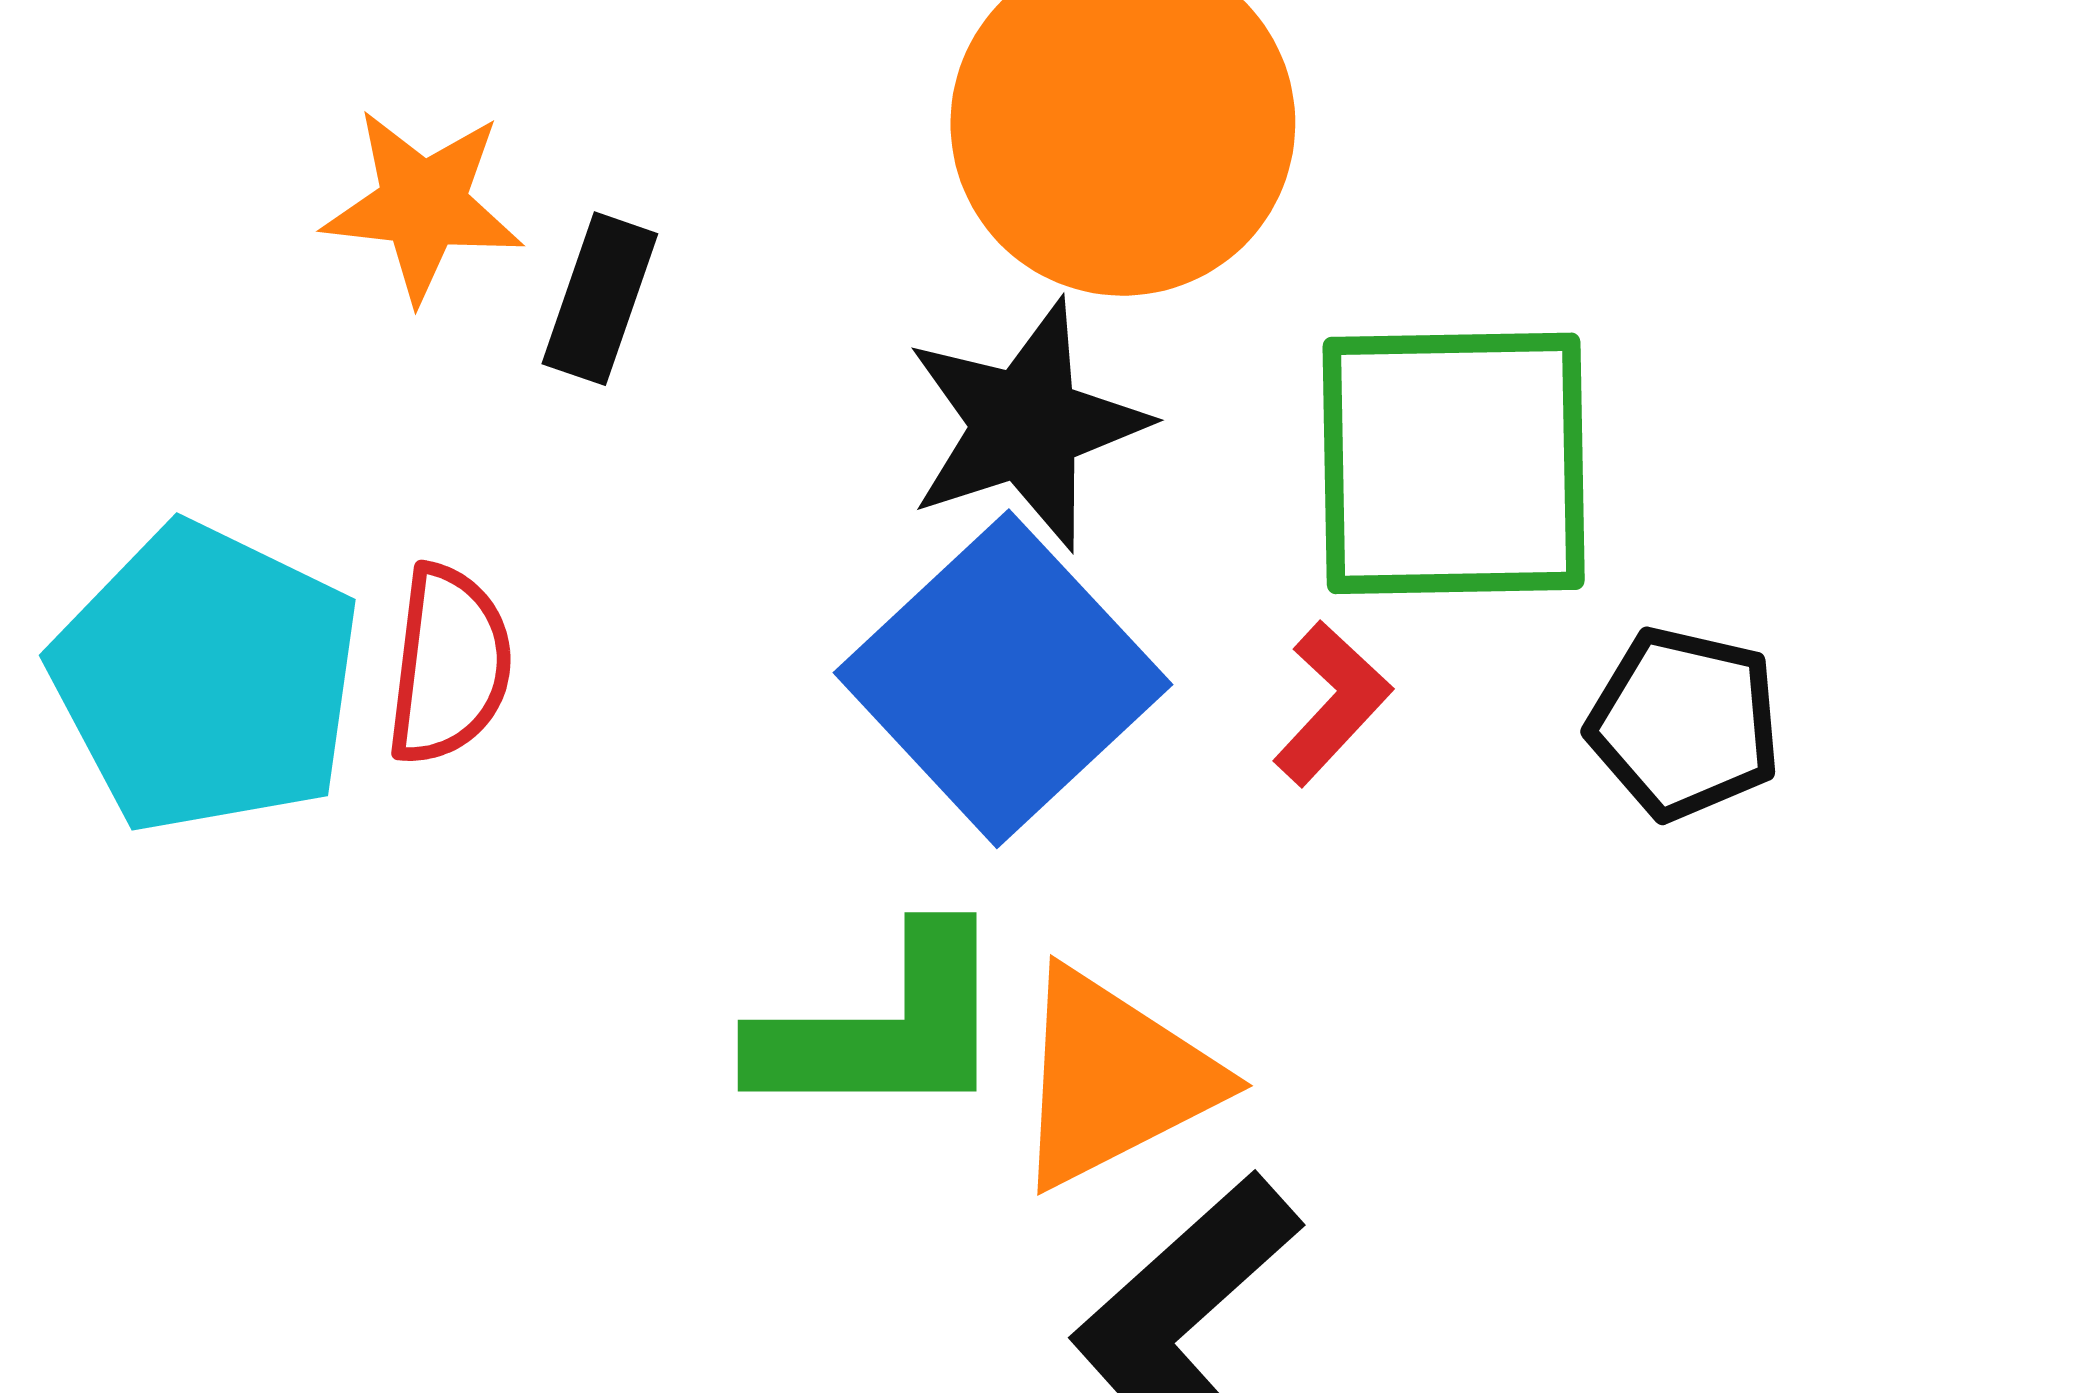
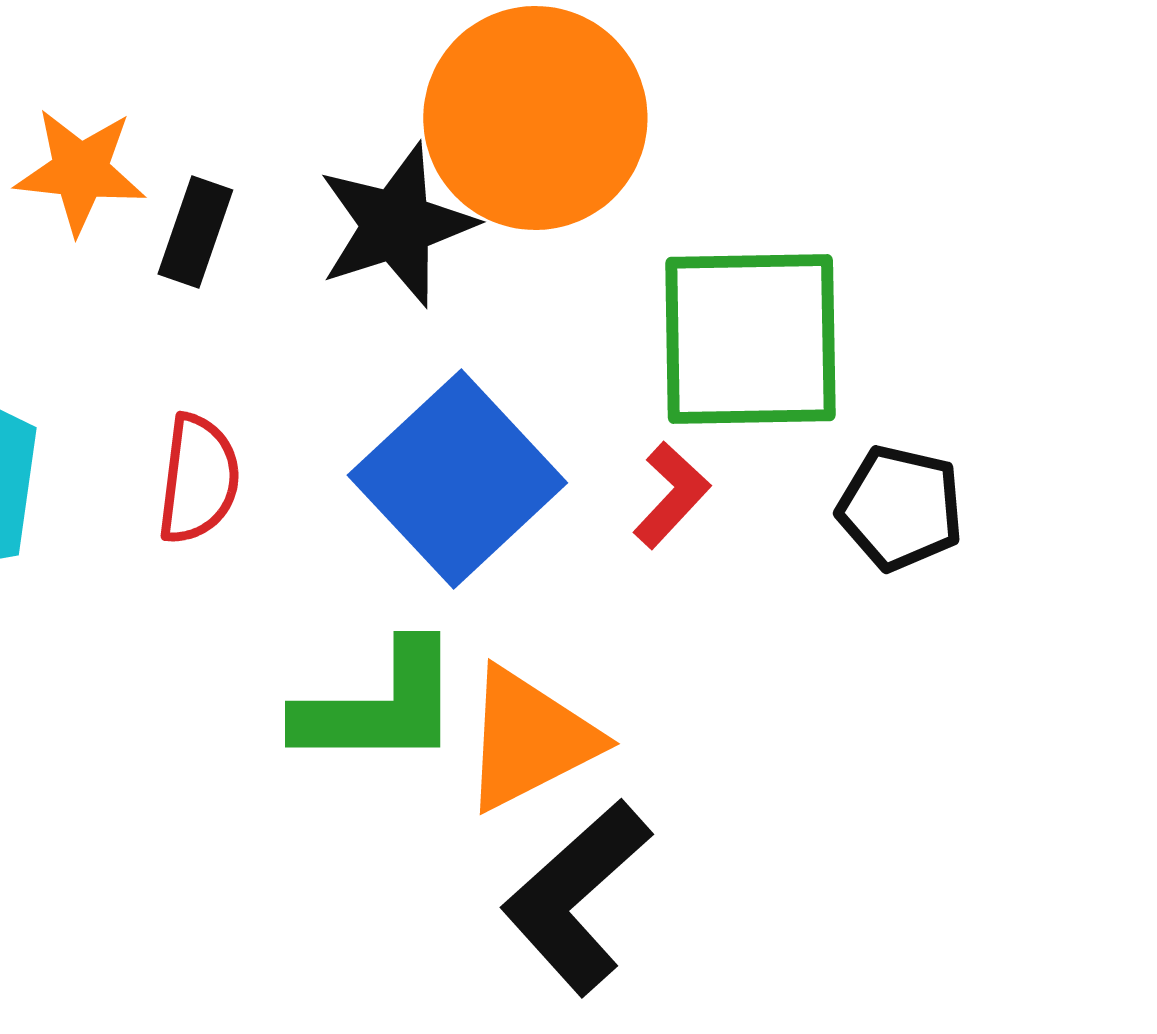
black star: (1026, 425) -> (396, 225), moved
red semicircle: (449, 665) -> (198, 479), moved

